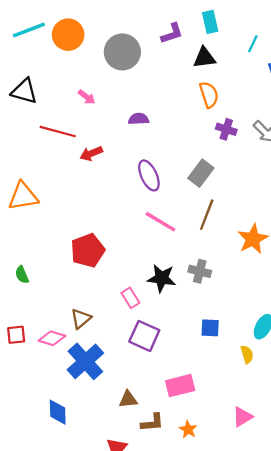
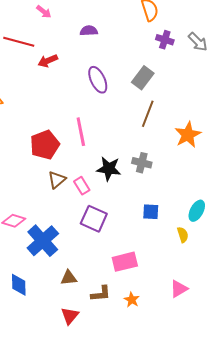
pink line: (160, 222) -> (81, 132), moved, turned 48
brown triangle: (81, 319) -> (57, 180), moved
brown triangle: (128, 399) -> (69, 278), moved

